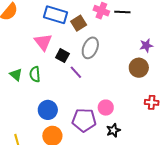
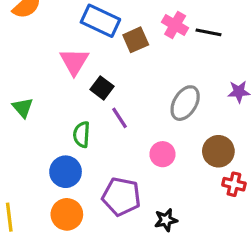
gray ellipse: (90, 48) -> (185, 103), moved
brown circle: (139, 68) -> (218, 151), moved
green semicircle: (35, 74) -> (82, 134), moved
pink circle: (106, 108) -> (162, 154), moved

